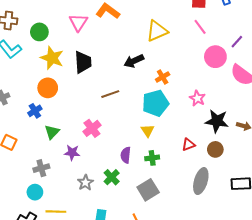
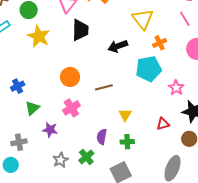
yellow triangle: (157, 31) -> (143, 19), turned -50
black trapezoid: (83, 62) -> (80, 30), moved
orange cross: (163, 77) -> (160, 43), moved
orange circle: (48, 88) -> (70, 77), moved
brown line: (110, 94) -> (104, 87), moved
cyan pentagon: (155, 103) -> (149, 69), moved
red triangle: (188, 145) -> (163, 124), moved

